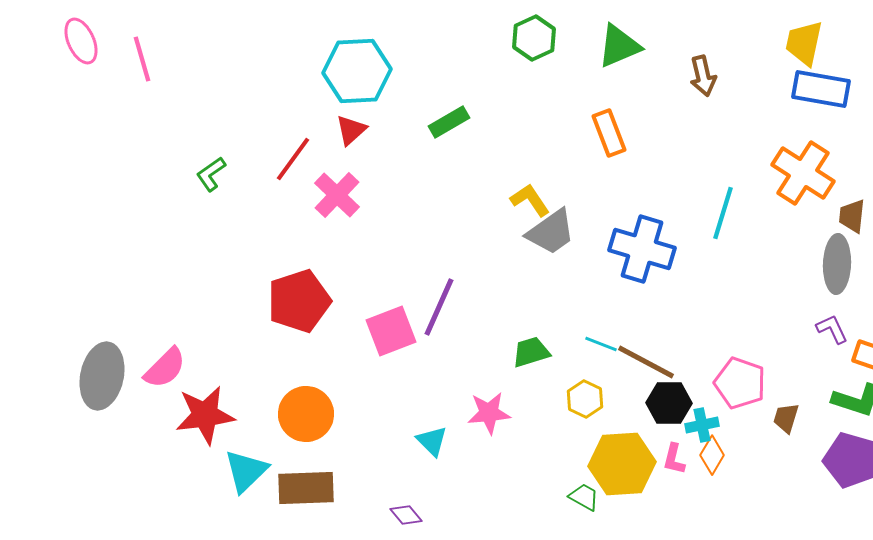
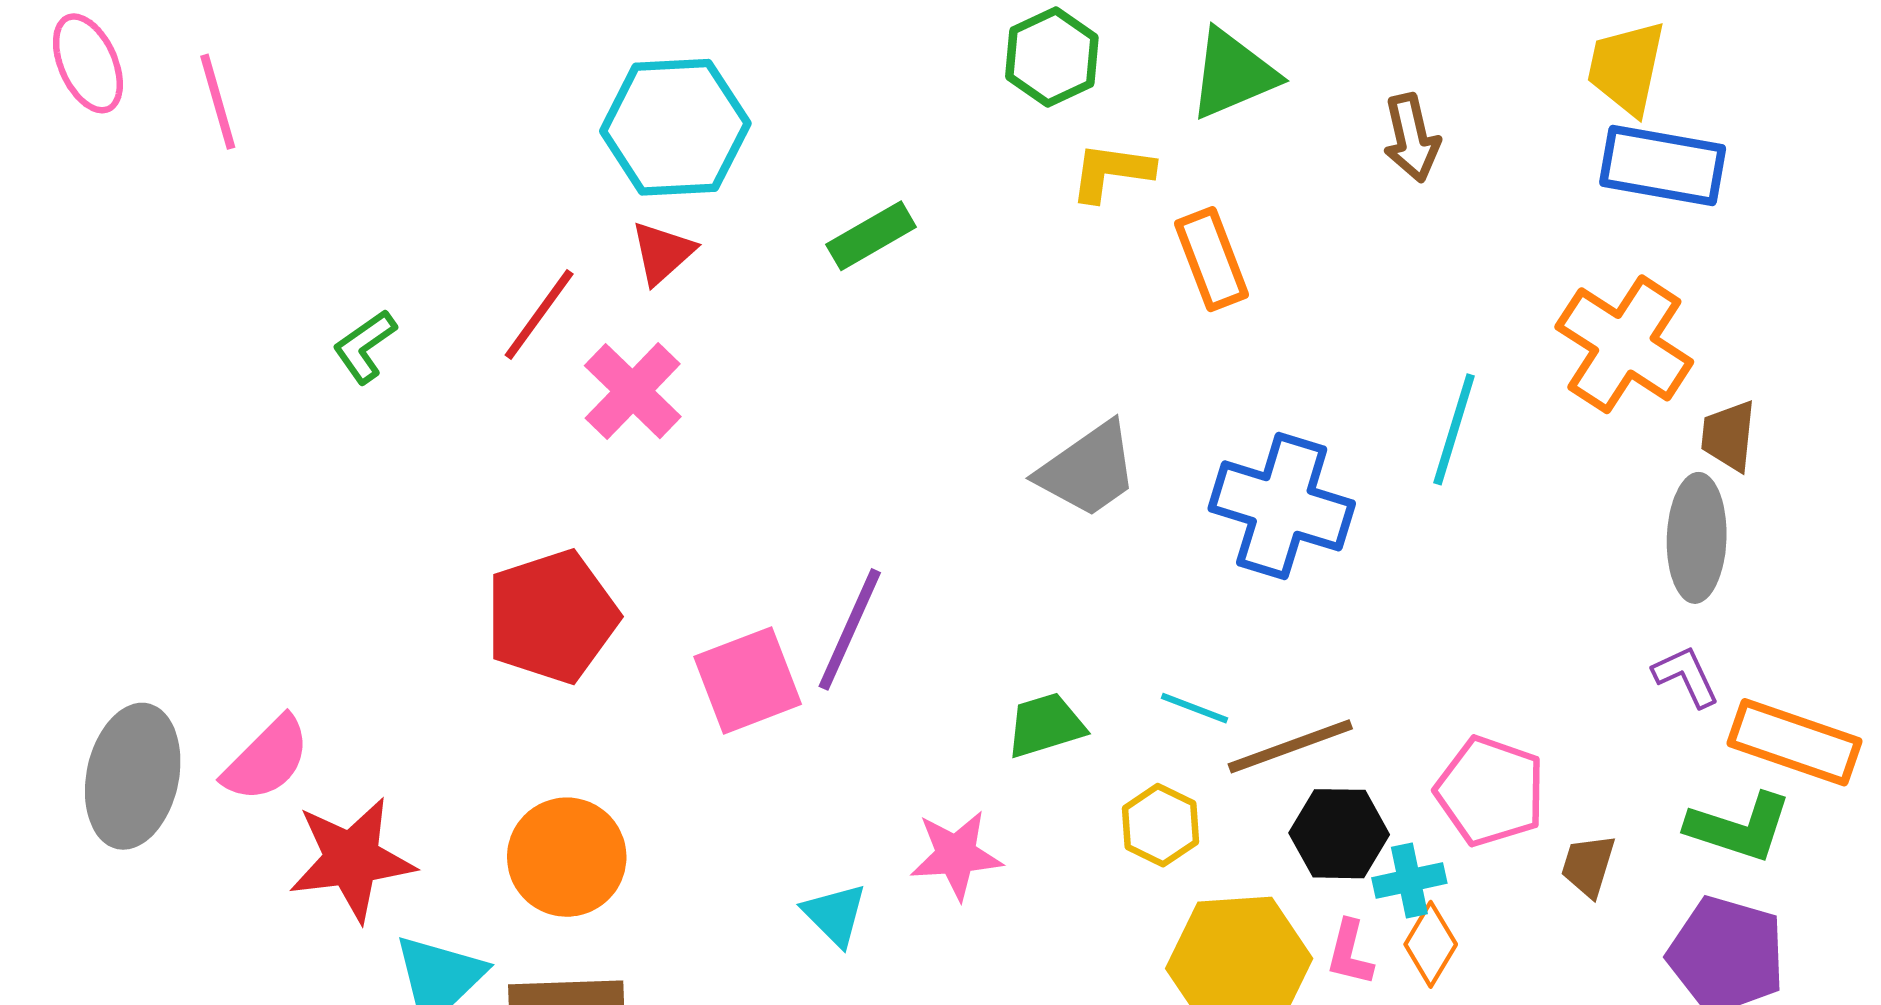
yellow L-shape: (530, 200) -> (1111, 172), moved, turned -48
brown line: (646, 362) -> (1290, 746), turned -48

